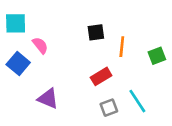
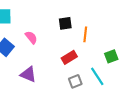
pink semicircle: (40, 45) -> (31, 37), moved
green square: (157, 56) -> (111, 56), moved

